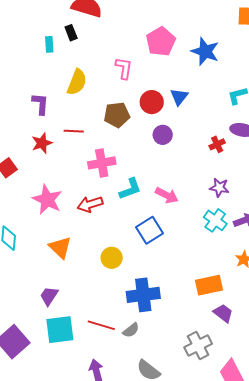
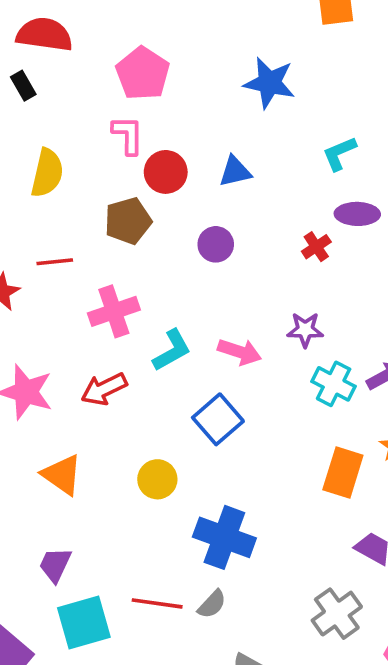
pink pentagon: (161, 42) -> (143, 74), moved
blue triangle: (179, 97) -> (235, 171), turned 48
red circle: (152, 102) -> (166, 172), moved
purple star: (219, 188) -> (305, 330), moved
orange rectangle: (209, 285) -> (343, 473), moved, turned -52
blue cross: (143, 295) -> (224, 537), turned 36

